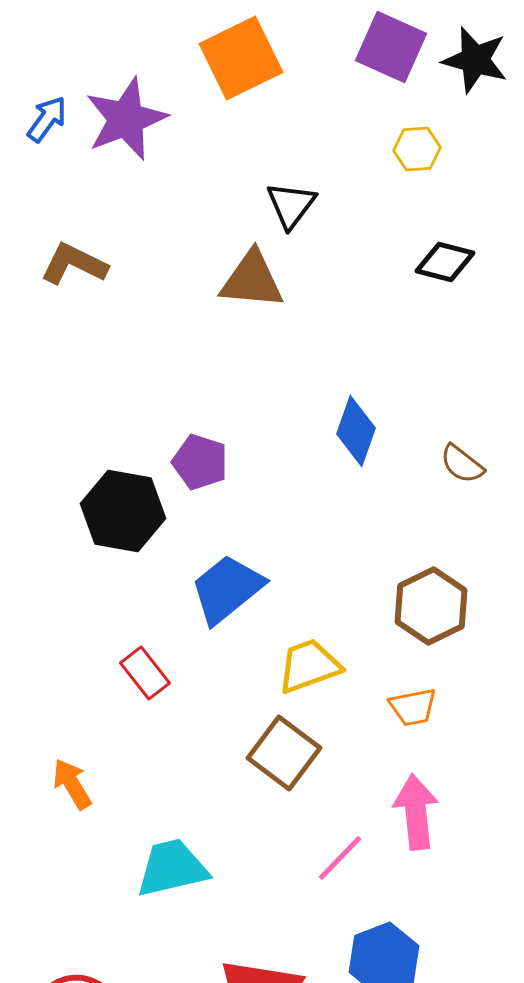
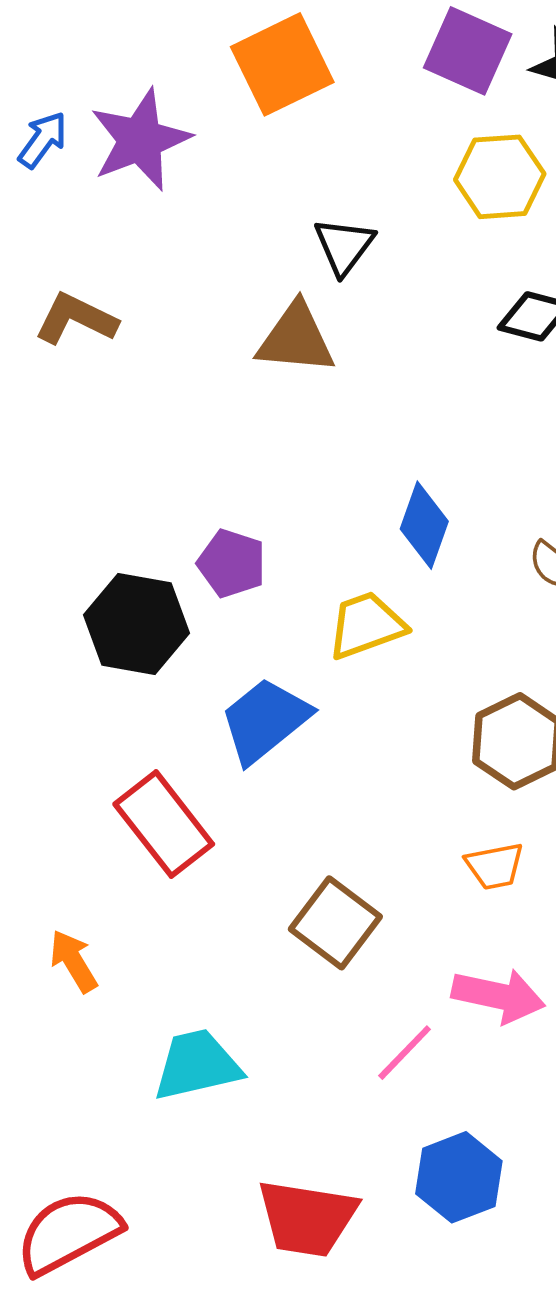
yellow hexagon: (417, 149) -> (500, 177), size x1.5
yellow trapezoid: (309, 666) -> (366, 625), moved
red rectangle: (145, 673) -> (164, 824), size x1.6
pink arrow: (416, 812) -> (498, 996), turned 108

